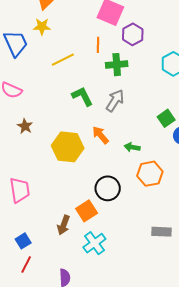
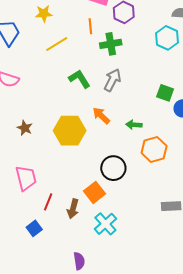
yellow star: (42, 27) -> (44, 14), moved
green square: (166, 118) -> (165, 93), turned -30
brown star: (25, 126) -> (25, 128), moved
red line: (26, 265) -> (48, 202), moved

